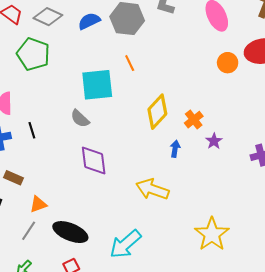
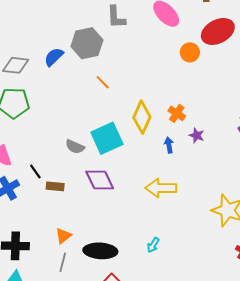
cyan square: (97, 85) -> (107, 138), moved
purple star: (214, 141) -> (197, 135), moved
brown rectangle: (13, 178) -> (55, 186), moved
cyan arrow: (125, 244) -> (153, 245), size x0.5

